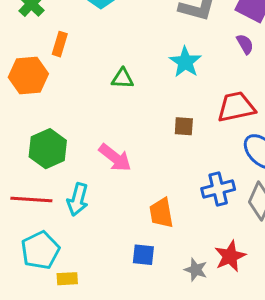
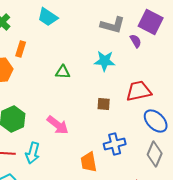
purple semicircle: (245, 44) -> (136, 41), moved
cyan star: (185, 62) -> (105, 61), turned -30
blue cross: (218, 189) -> (115, 144), moved

